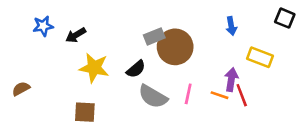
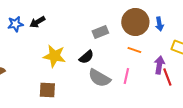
black arrow: (76, 35) -> (37, 22), moved
brown circle: (175, 47) -> (135, 22), moved
orange line: (220, 95) -> (134, 50), moved

